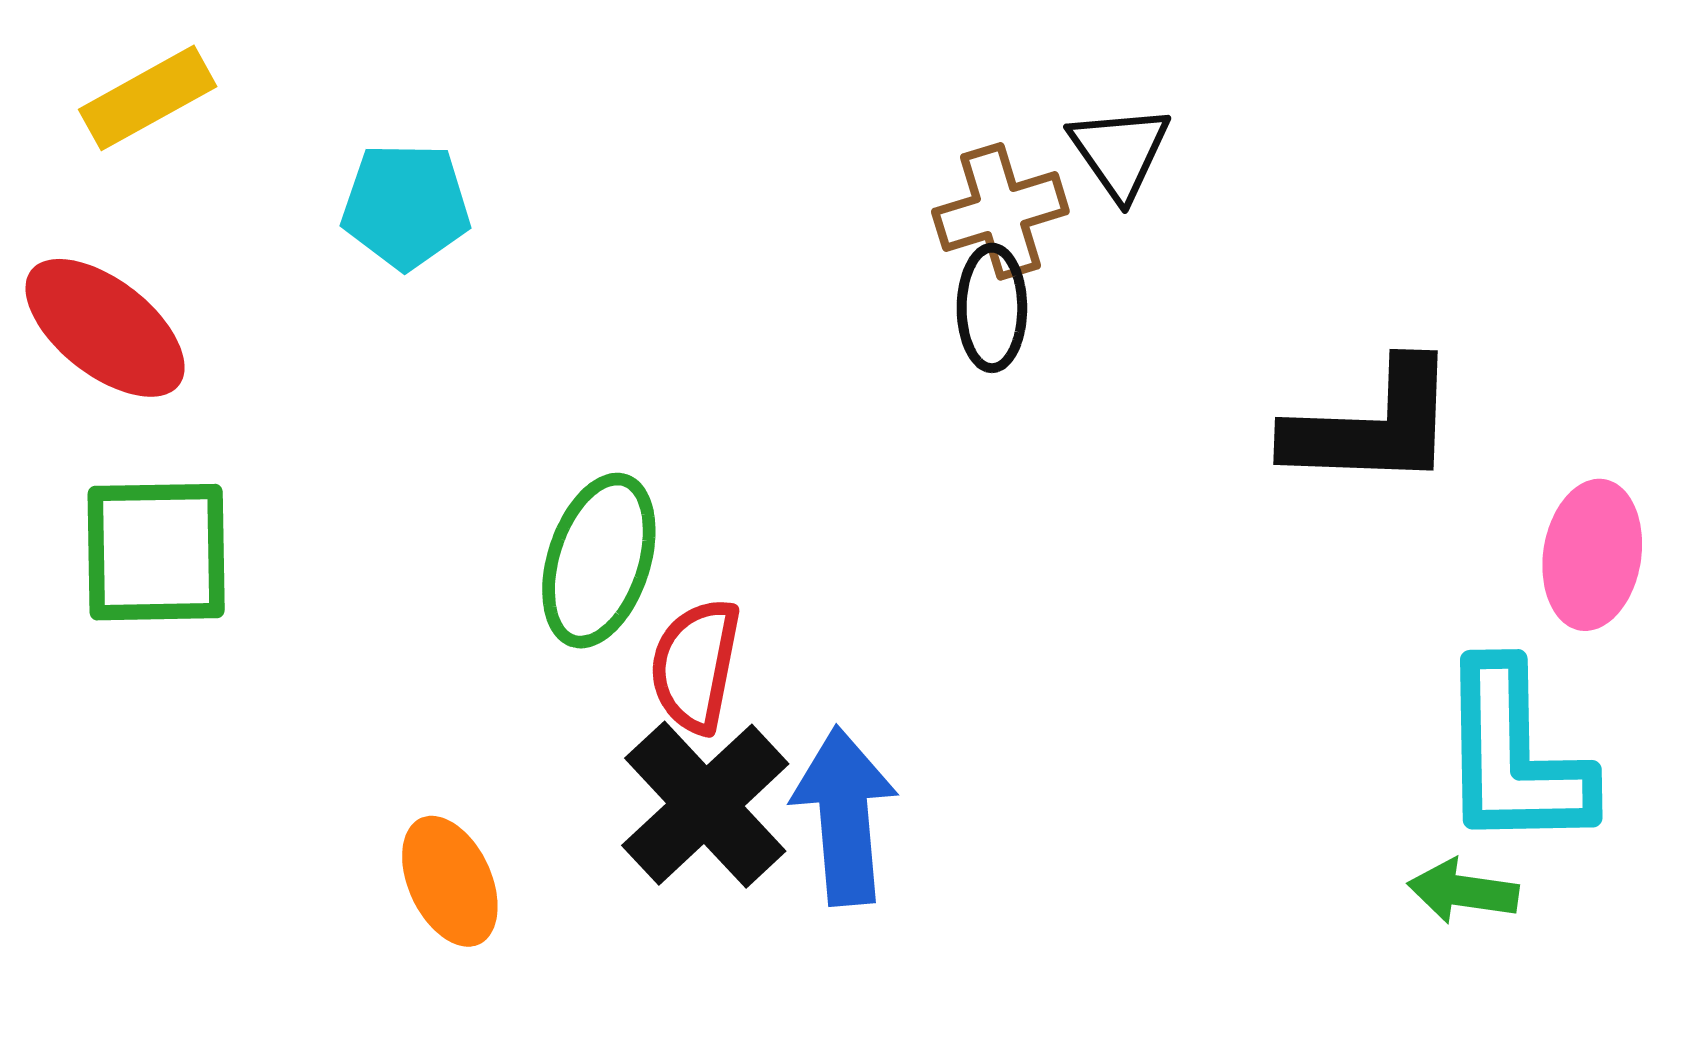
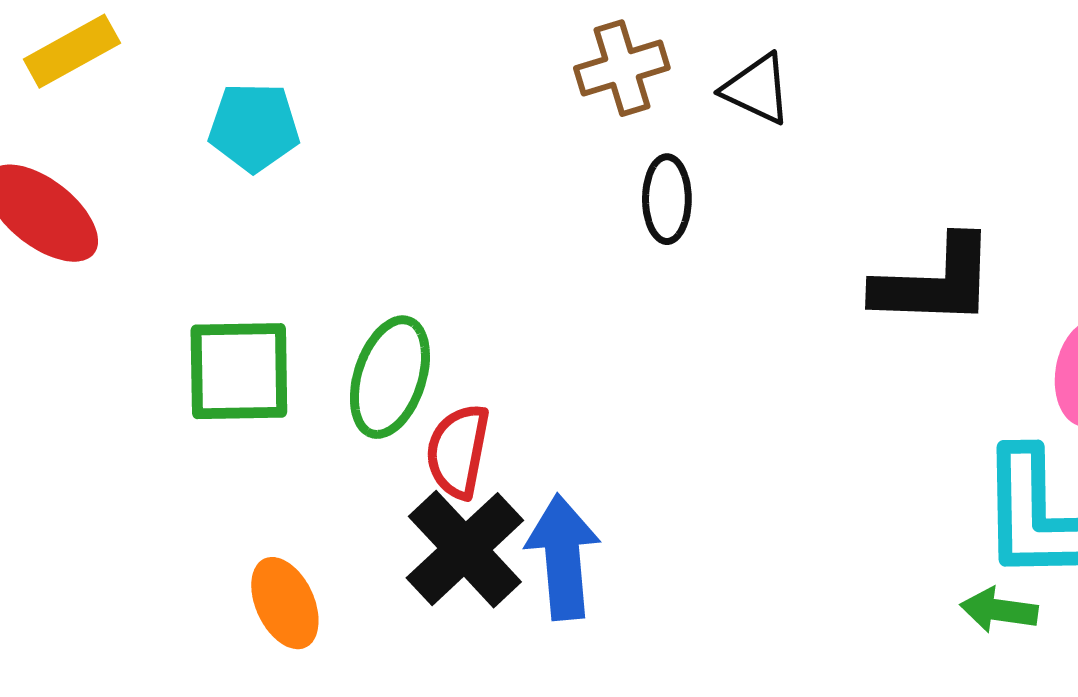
black triangle: (1120, 152) -> (757, 89), turned -30
brown cross: (1000, 211) -> (622, 68), moved
green square: (156, 552) -> (239, 371), moved

